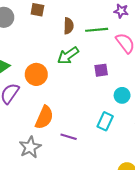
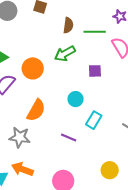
cyan circle: (122, 95) -> (76, 99), moved
purple line: (69, 137) -> (69, 137), moved
gray star: (30, 147) -> (20, 137), turned 30

